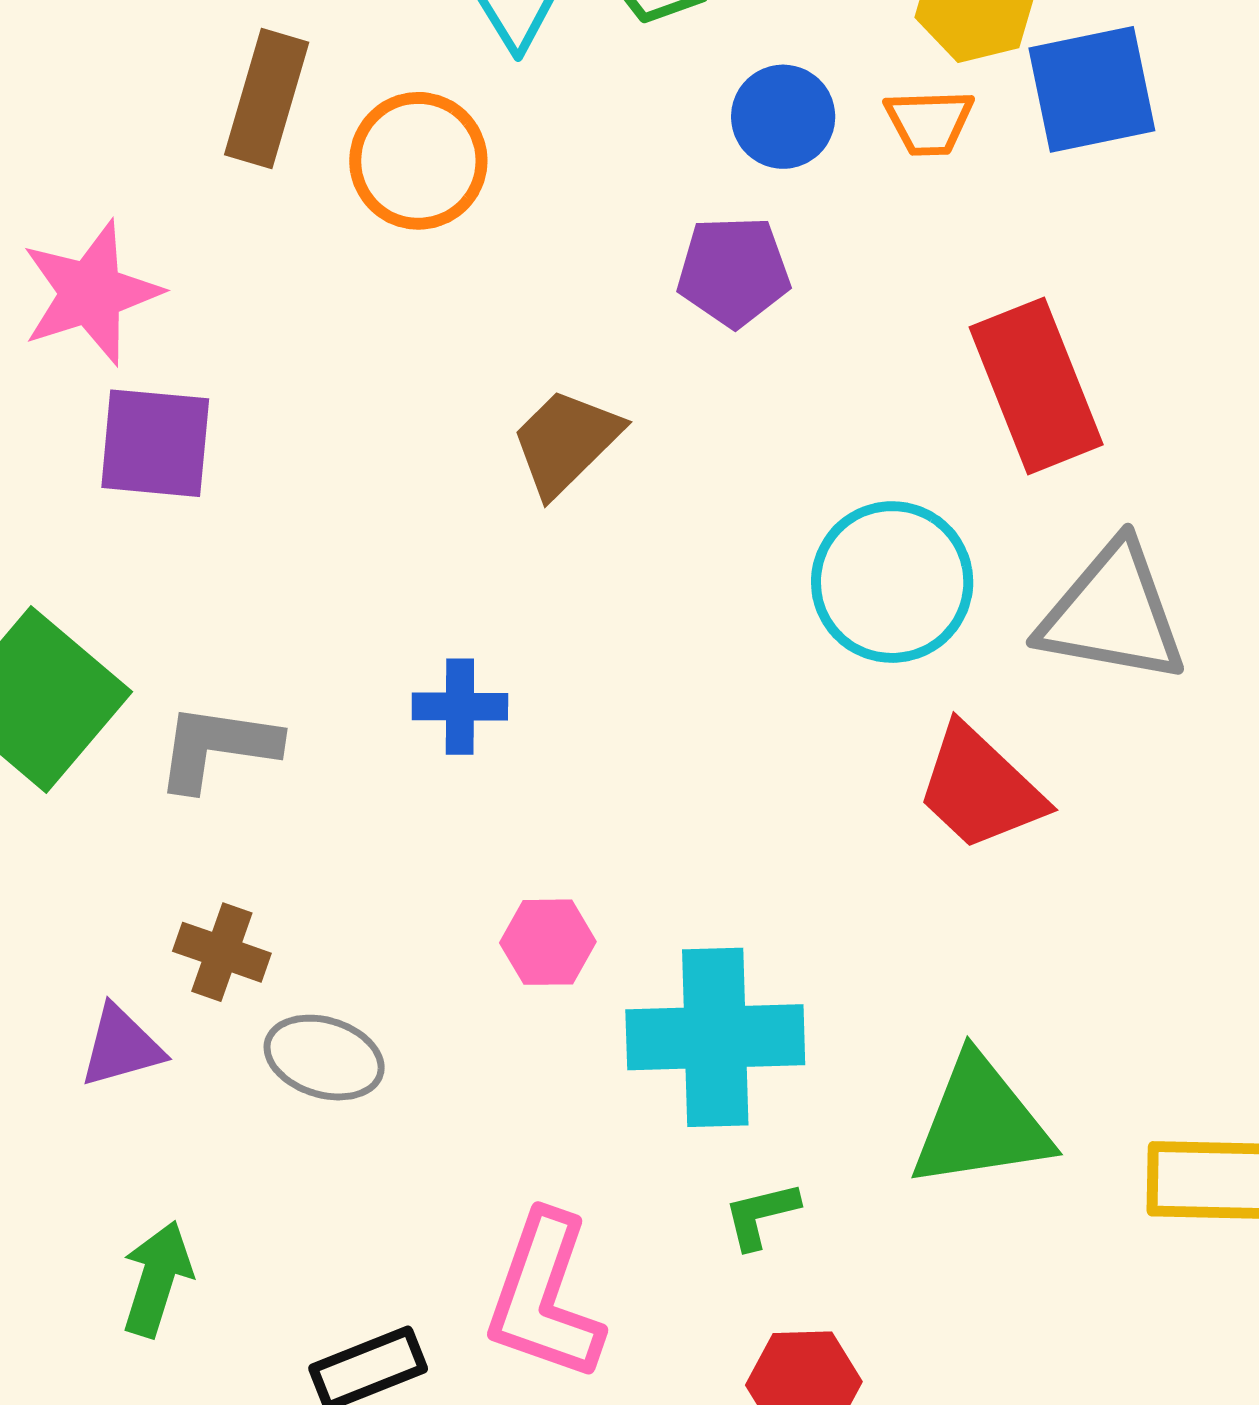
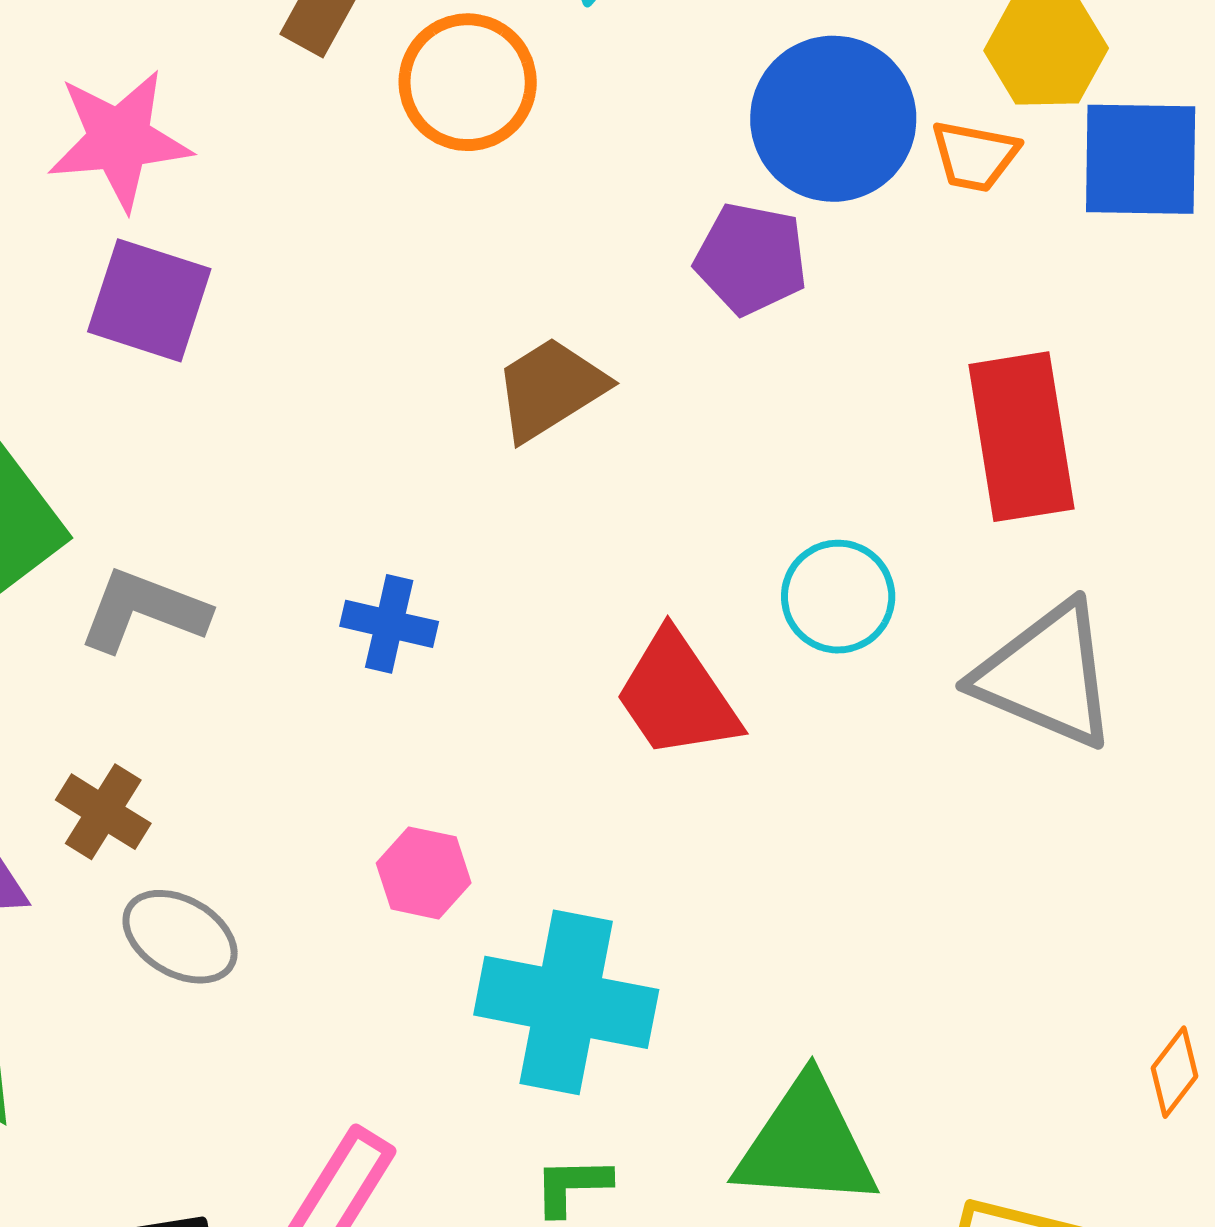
blue circle: (783, 117) -> (833, 119), size x1.6
cyan circle: (892, 582) -> (838, 597), size x0.7
red trapezoid: (980, 788) -> (677, 696), moved

